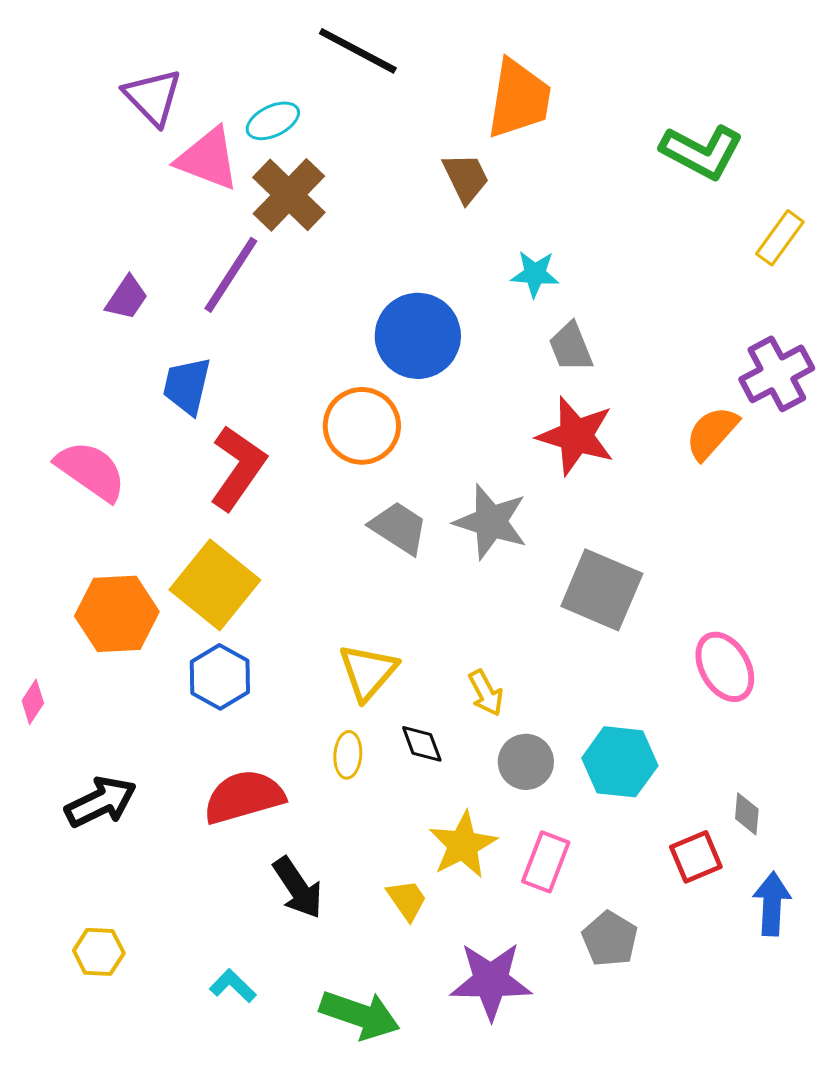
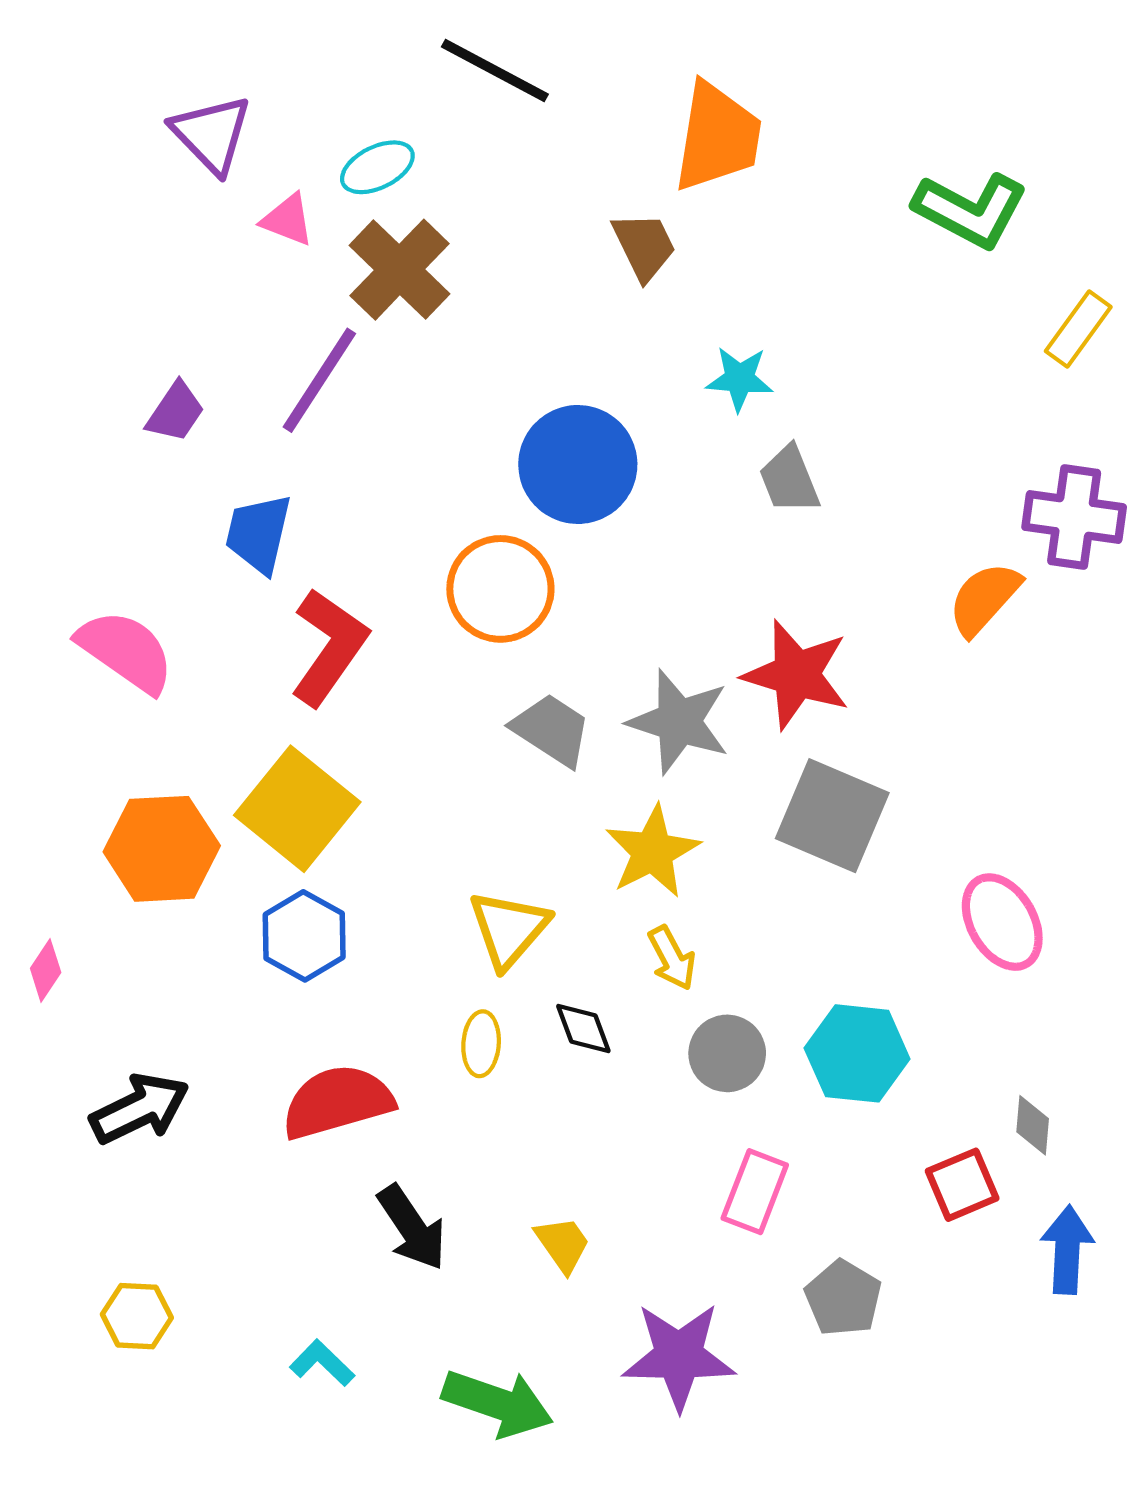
pink triangle: (208, 159) -> (288, 220), size x0.6
purple cross: (777, 374) -> (1074, 517), turned 36
red star: (576, 436) -> (796, 675), moved
yellow star: (463, 845) -> (652, 852), moved

